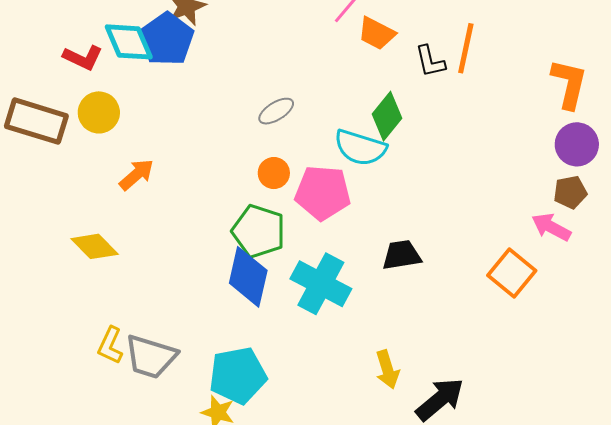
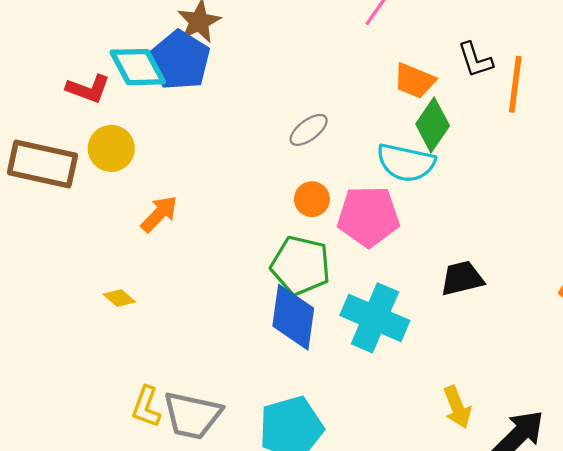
orange trapezoid: (377, 33) -> (414, 81), moved
orange line: (466, 48) -> (515, 84), moved
yellow diamond: (95, 246) -> (119, 298), size x0.6

